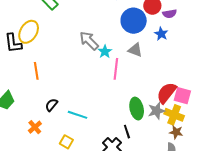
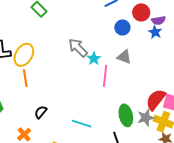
blue circle: (134, 21) -> (122, 28), size x0.6
yellow ellipse: (29, 32) -> (24, 55), moved
blue star: (161, 34) -> (155, 32), moved
cyan line: (77, 115) -> (82, 124), moved

